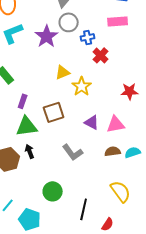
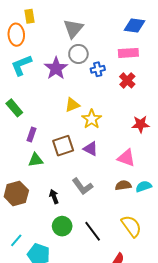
red cross: (101, 55) -> (127, 80), moved
purple triangle: (92, 122) -> (91, 149), moved
pink triangle: (116, 124) -> (126, 158), turned 30
green triangle: (27, 126) -> (36, 160), size x0.7
black arrow: (30, 151) -> (54, 197), moved
black line: (84, 209) -> (93, 231), moved, turned -50

